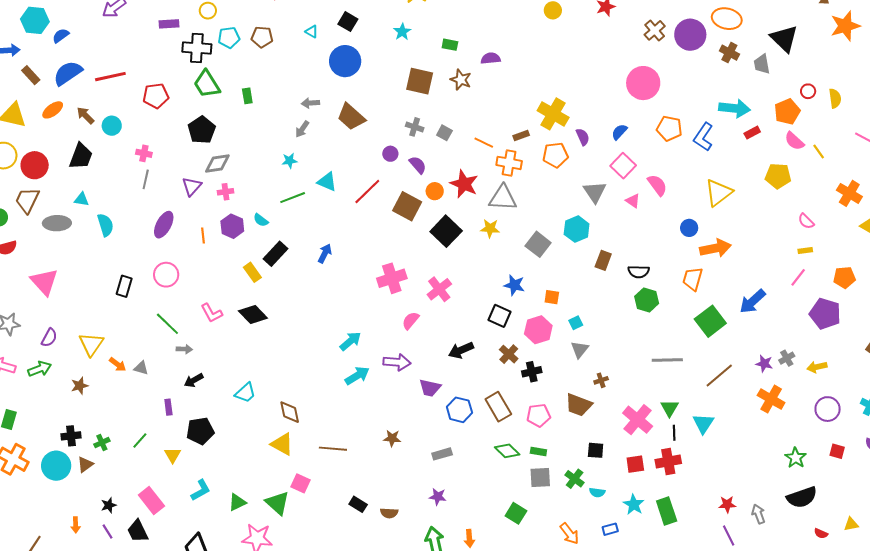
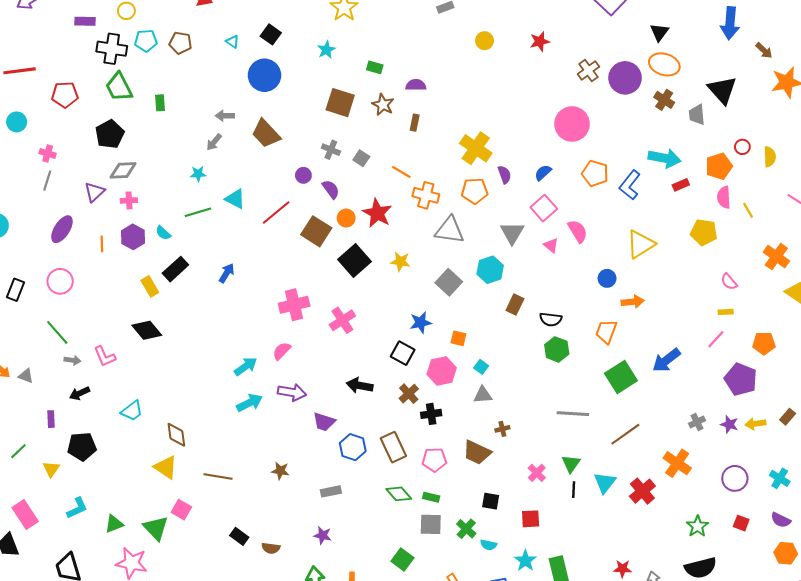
brown rectangle: (521, 136) -> (415, 123), moved, turned -63
pink semicircle: (794, 141) -> (724, 197), turned 40
gray triangle: (503, 198) -> (450, 230), moved
orange arrow: (715, 248) -> (633, 302), size x0.7
blue star: (514, 285) -> (421, 323), turned -30
pink L-shape: (212, 313) -> (105, 356), moved
pink semicircle: (411, 321) -> (282, 351), moved
cyan square: (576, 323) -> (481, 367), turned -32
gray triangle: (580, 349) -> (483, 395), turned 42
black arrow: (461, 350) -> (360, 385), turned 30
purple star: (764, 364) -> (729, 424), moved
yellow arrow: (817, 367) -> (755, 424), moved
pink cross: (638, 420) -> (537, 473), size x0.6
red cross: (668, 462) -> (642, 491), moved, turned -35

